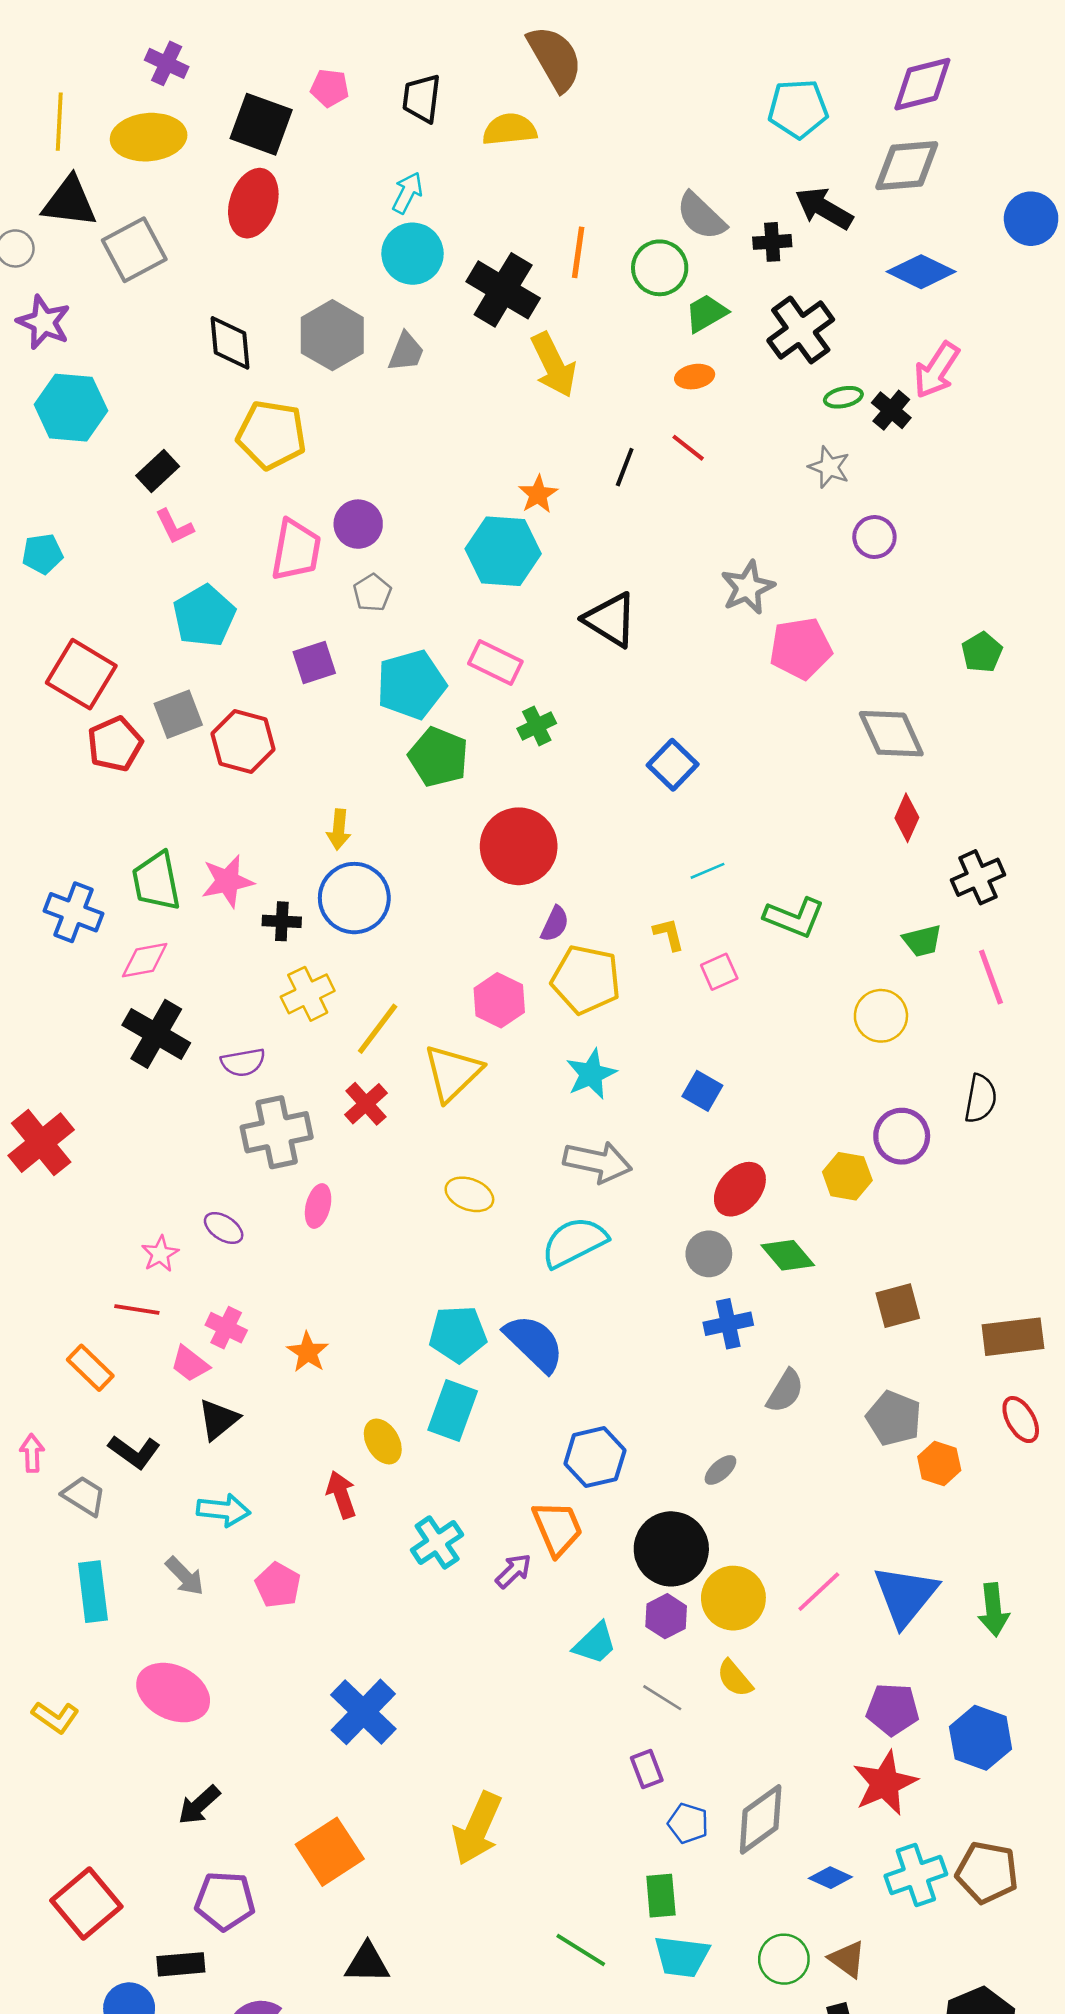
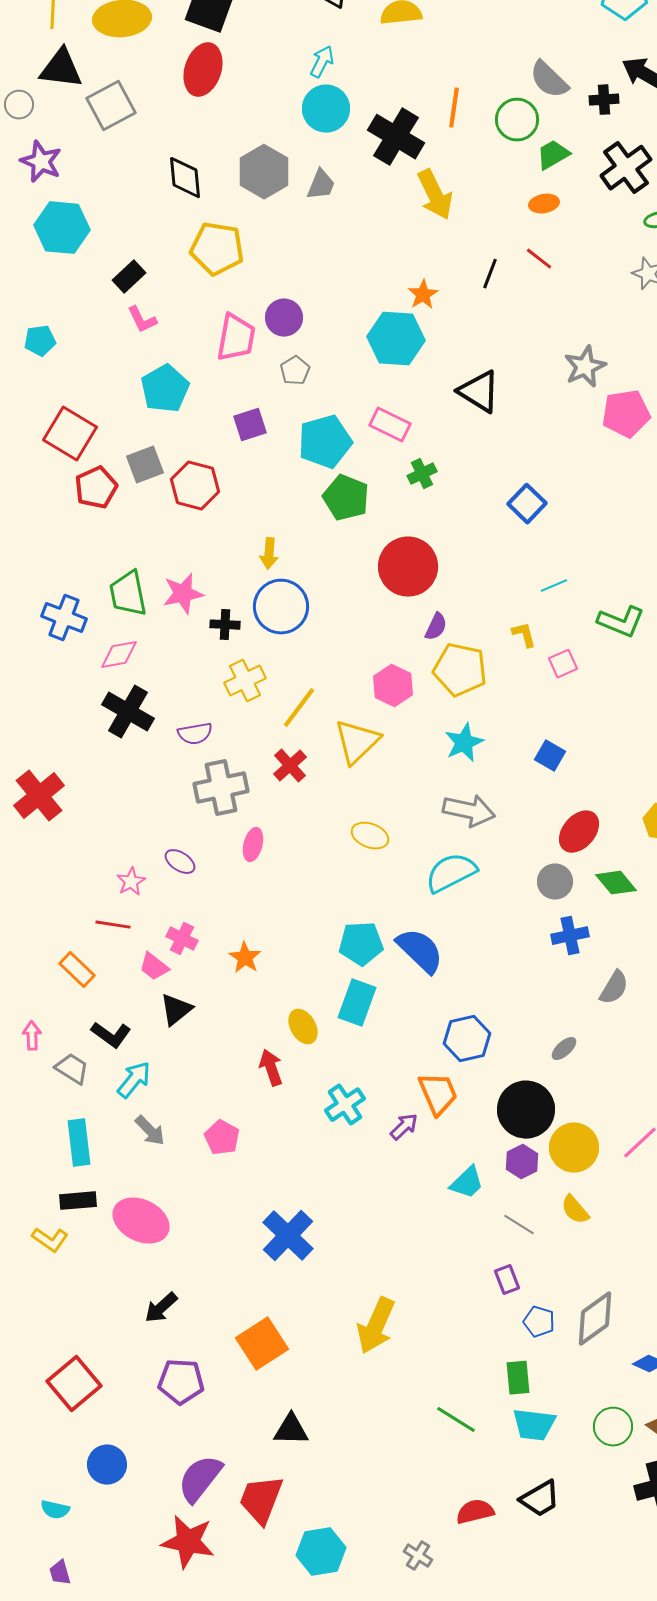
cyan arrow: (224, 1510) -> (134, 1080), moved, turned -57
black rectangle: (181, 1964) -> (78, 1201), moved

